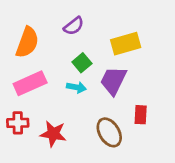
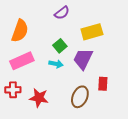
purple semicircle: (74, 26) -> (62, 13), moved
brown ellipse: (109, 132) -> (80, 97), turned 55

